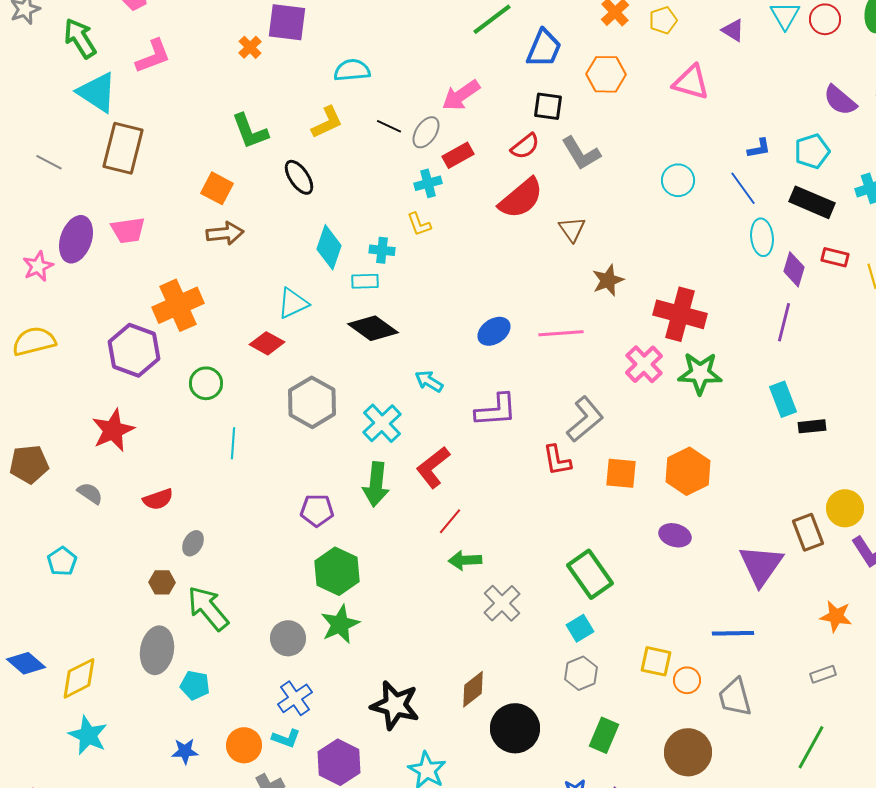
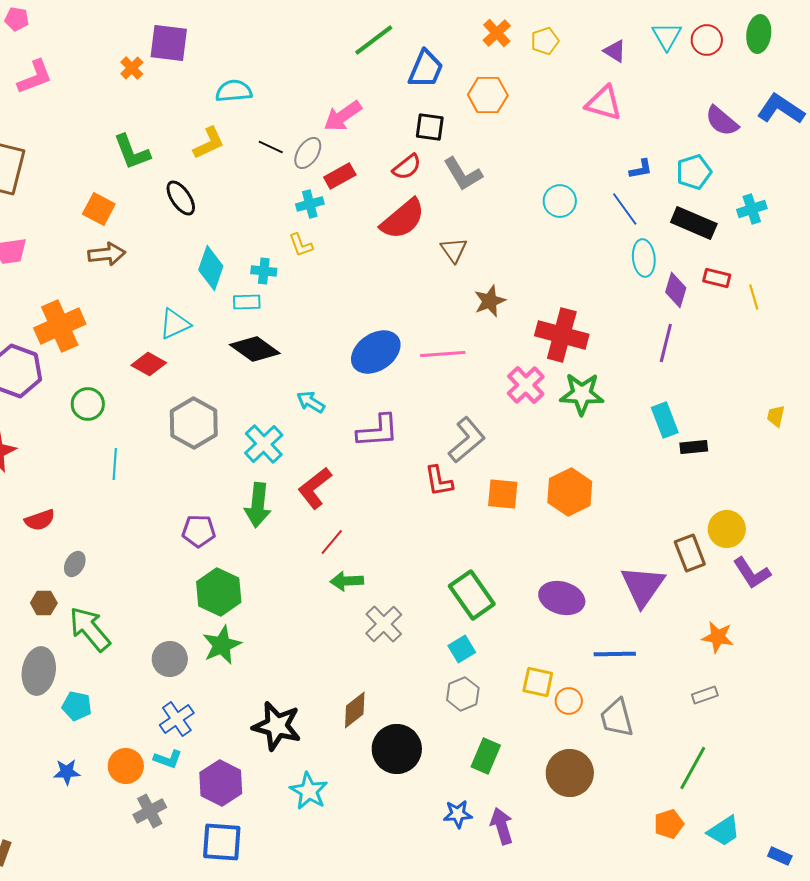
pink triangle: (691, 82) -> (604, 103), moved
blue ellipse: (494, 331) -> (376, 352), size x1.5
purple ellipse: (675, 535) -> (562, 598), moved, size x1.4

